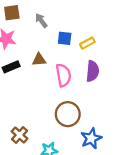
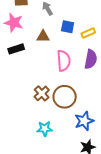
brown triangle: (39, 60) -> (43, 36), moved
brown cross: (20, 135) -> (42, 93), moved

